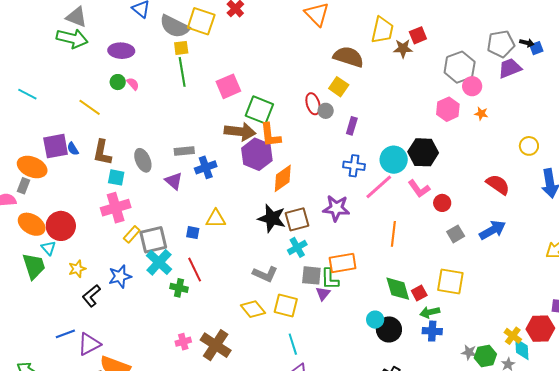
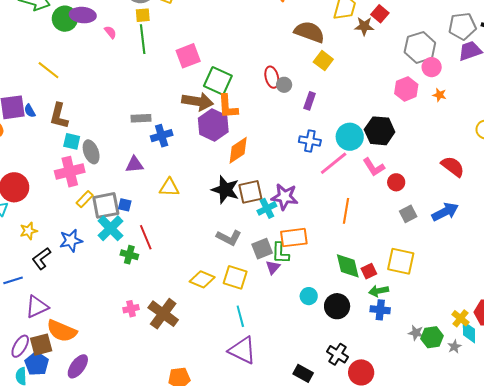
red square: (418, 35) -> (380, 14), turned -30
green circle: (118, 82) -> (65, 19), moved, size x1.6
pink semicircle: (133, 84) -> (110, 32), moved
yellow square: (339, 87) -> (323, 61), moved
gray ellipse: (143, 160) -> (91, 152), moved
purple triangle: (174, 181) -> (134, 165), moved, turned -48
purple star: (336, 208) -> (285, 197), moved
blue square: (193, 233) -> (125, 205), moved
cyan cross: (297, 247) -> (267, 208), moved
gray L-shape: (265, 274) -> (229, 238), moved
gray square: (311, 275) -> (262, 249), turned -30
yellow diamond: (253, 309) -> (202, 279), turned -30
cyan circle: (375, 320) -> (309, 296), moved
blue line: (65, 334) -> (13, 280), moved

